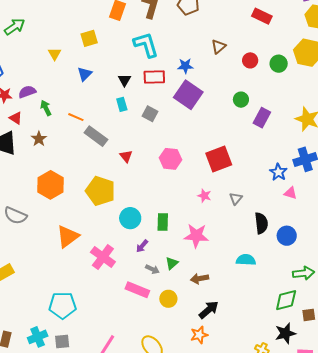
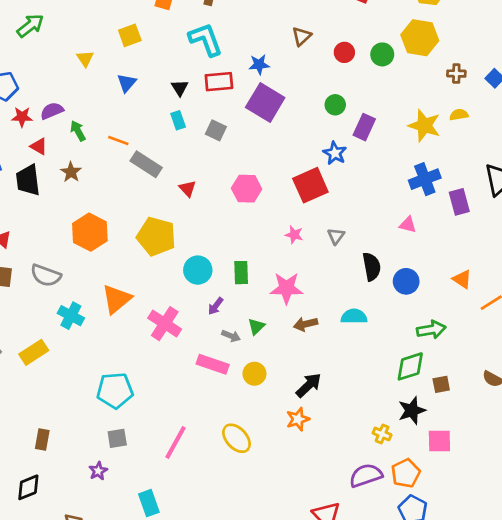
blue star: (278, 172) -> (335, 153), moved
brown arrow: (200, 279) -> (306, 324), moved
cyan cross: (38, 337) -> (71, 316), moved, turned -36

